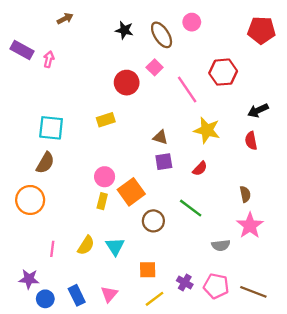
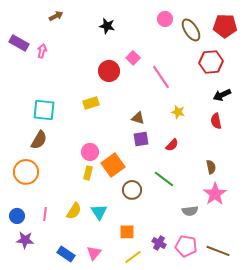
brown ellipse: (162, 35) -> (191, 30), moved
red hexagon: (223, 72) -> (211, 62), moved
yellow star: (207, 130) -> (178, 112), size x0.6
blue rectangle: (77, 295) -> (66, 254), turned -30
blue circle: (45, 299) -> (17, 216), moved

